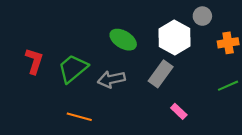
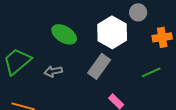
gray arrow: (111, 79) -> (53, 71), size x0.7
green line: (228, 86) -> (151, 72), moved

